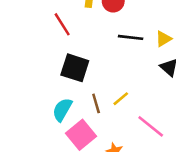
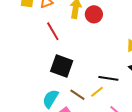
black line: (131, 37) -> (108, 78), moved
brown line: (96, 103) -> (77, 95), turned -42

